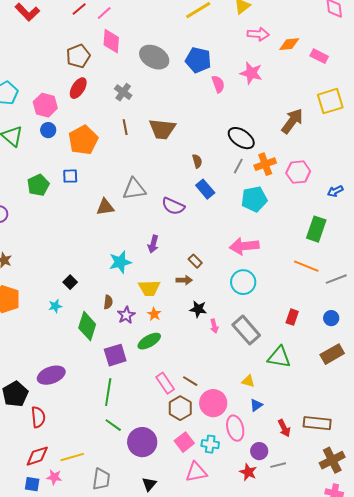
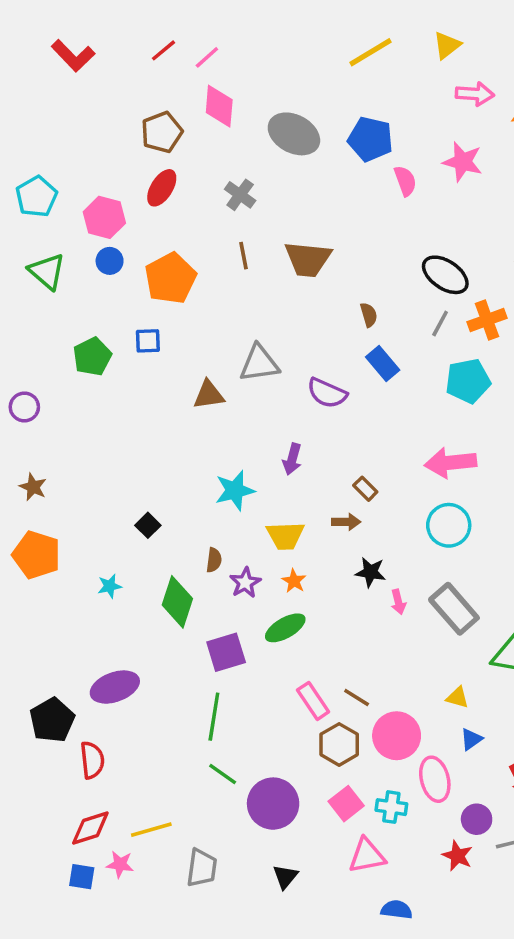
cyan star: (55, 306) -> (110, 586), moved

